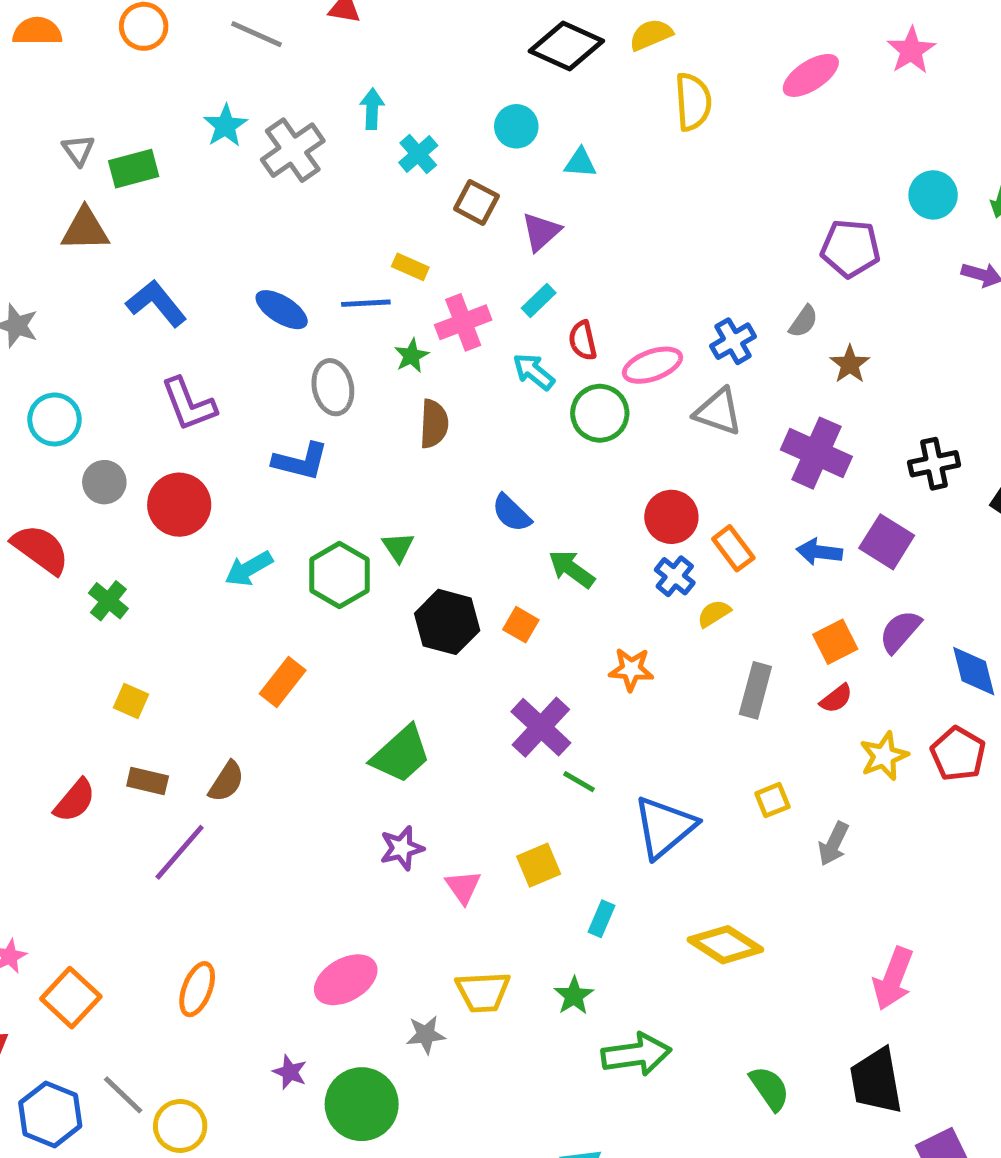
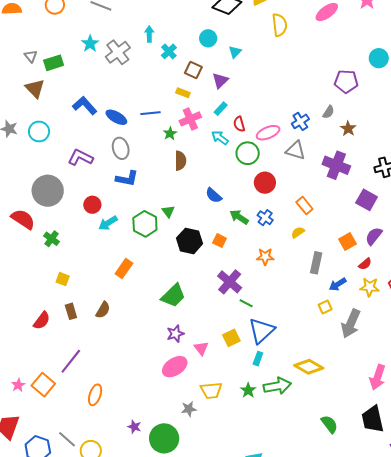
cyan triangle: (580, 163) -> (235, 52), turned -48
brown triangle: (85, 229) -> (35, 88), turned 50
yellow rectangle: (410, 267) -> (183, 93), moved
blue L-shape: (156, 303) -> (85, 106), moved
gray ellipse: (333, 387) -> (121, 148), moved
purple L-shape: (189, 404) -> (80, 157), turned 140
cyan circle: (54, 419) -> (39, 131), moved
gray circle: (104, 482) -> (48, 191), size x1.8
red circle: (179, 505) -> (92, 205), moved, size x0.7
red circle: (671, 517) -> (265, 183), moved
blue arrow: (819, 552) -> (338, 284), moved, turned -36
blue cross: (675, 576) -> (265, 218), moved
red semicircle: (836, 699) -> (365, 264), moved
yellow star: (884, 756) -> (370, 287), turned 30
brown rectangle: (148, 781) -> (71, 311), turned 63
blue triangle: (665, 827) -> (262, 331), moved
gray arrow: (833, 844) -> (351, 324), size x1.6
purple line: (180, 852) -> (71, 361), moved
pink ellipse: (346, 980) -> (175, 367), moved
orange square: (71, 998) -> (43, 385), moved
green arrow: (636, 1054) -> (277, 386), moved

